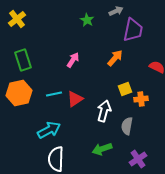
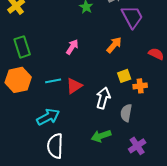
purple trapezoid: (133, 30) -> (132, 17), turned -40

